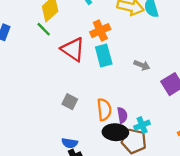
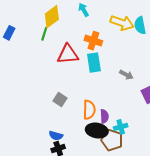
green line: (44, 29) -> (44, 34), turned 56
orange cross: (100, 31) -> (93, 41), turned 36
red triangle: (73, 49) -> (68, 54), turned -45

